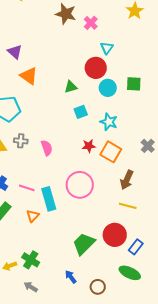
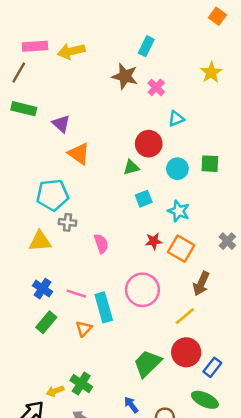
cyan triangle: (107, 48) -> (176, 119), turned 32
red circle: (96, 68) -> (149, 144), moved
gray cross: (21, 141) -> (67, 222), moved
yellow line: (128, 206) -> (185, 316), moved, turned -54

